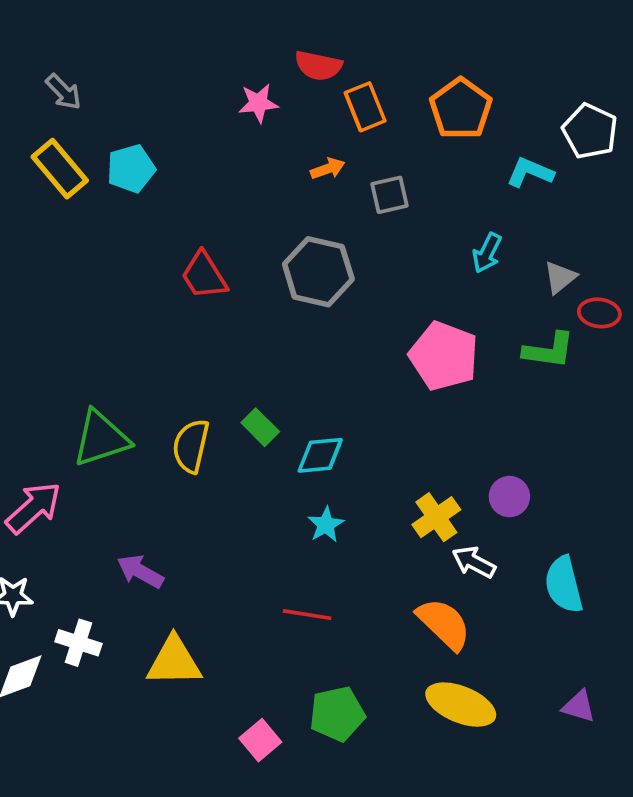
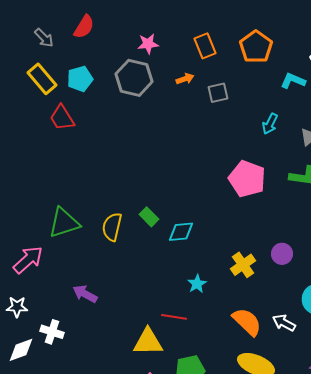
red semicircle: (318, 66) -> (84, 27), moved, turned -70
gray hexagon: (318, 272) -> (134, 78), moved
red trapezoid: (204, 275) -> (62, 118), moved
cyan star: (326, 525) -> (197, 284), moved
white arrow: (474, 562) -> (284, 323), moved
yellow triangle: (174, 661) -> (148, 342), moved

